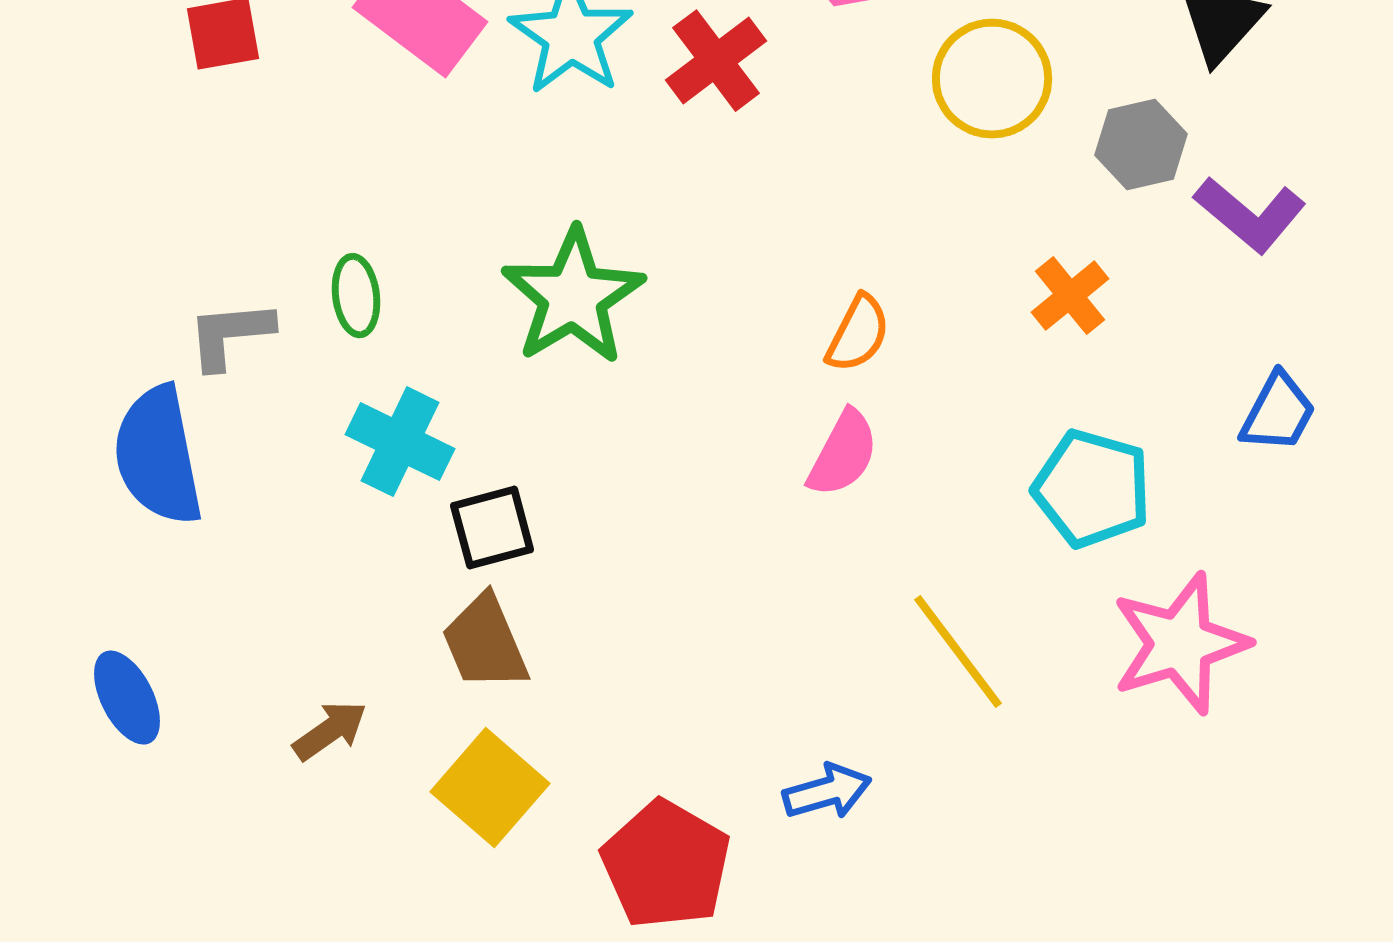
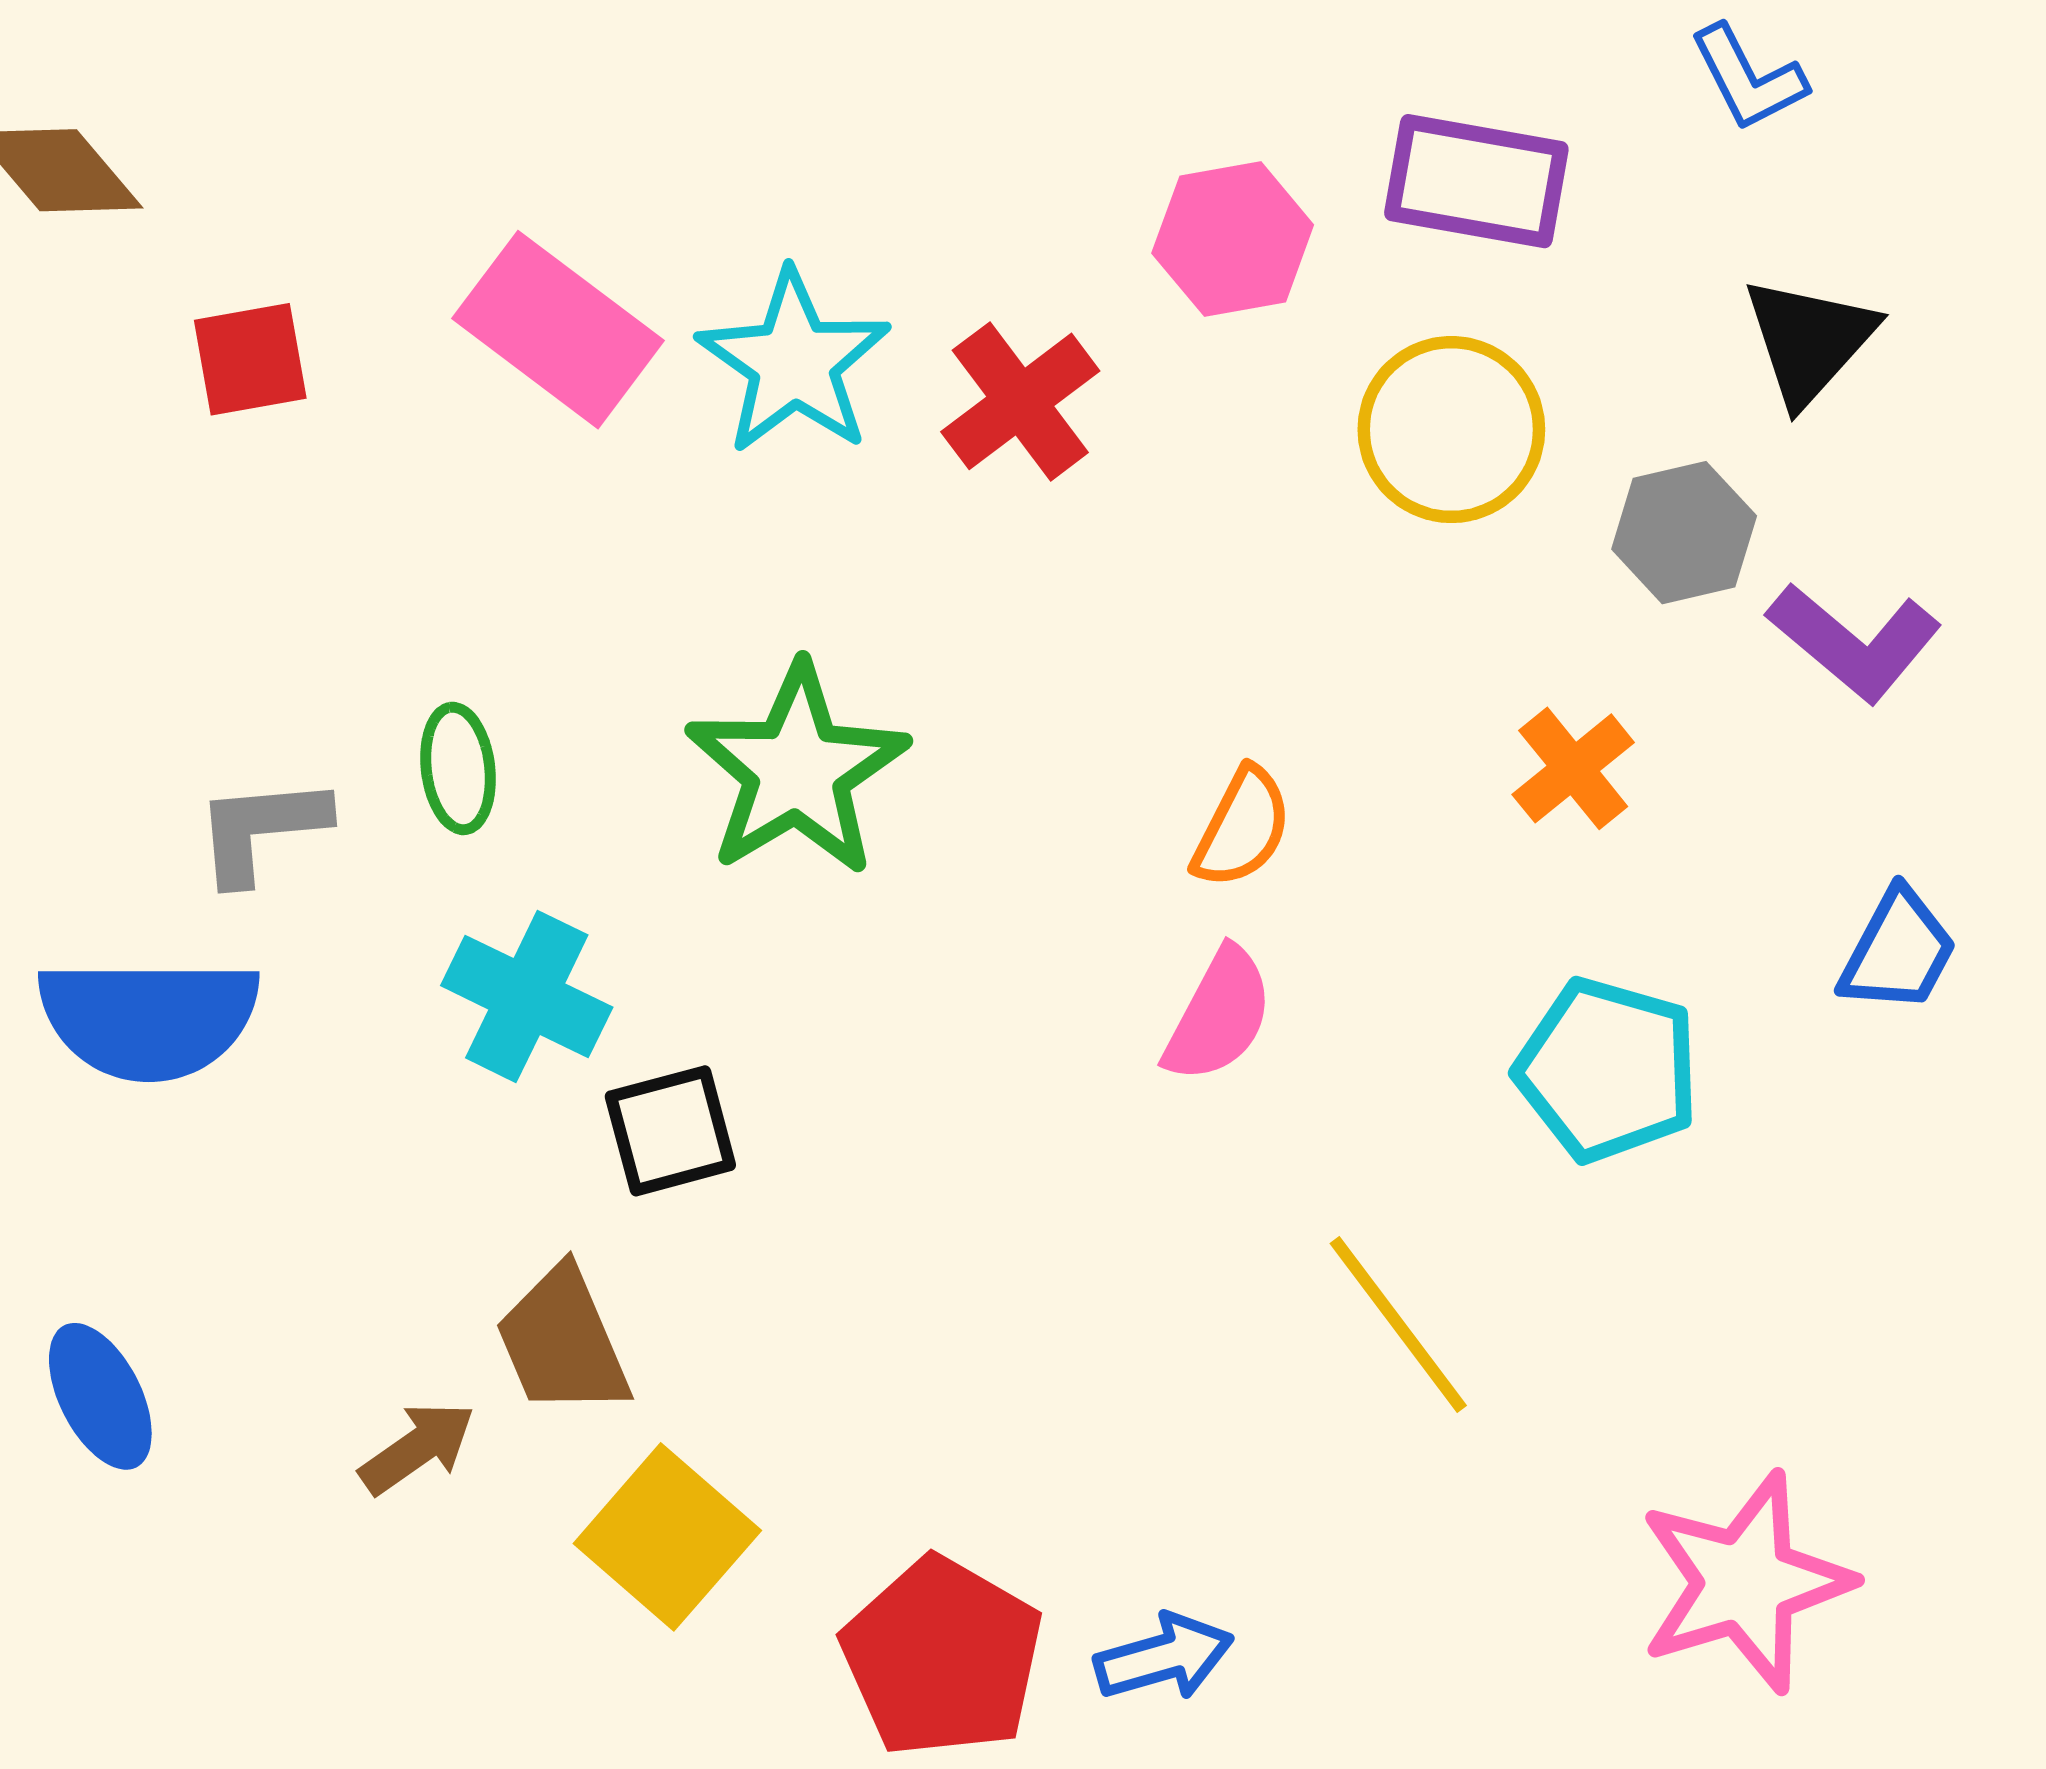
blue semicircle: (158, 456) -> (149, 1018), turned -79
brown trapezoid: (485, 643) -> (563, 1342), moved
pink star: (1180, 644) -> (1745, 1582), moved
blue arrow: (827, 792) -> (1164, 1657), moved

